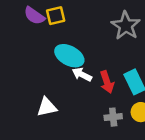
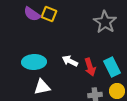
yellow square: (56, 16) -> (49, 14), turned 35
cyan ellipse: (69, 56) -> (34, 62), moved, turned -30

